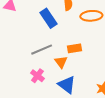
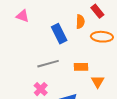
orange triangle: (61, 62) -> (98, 82), moved

